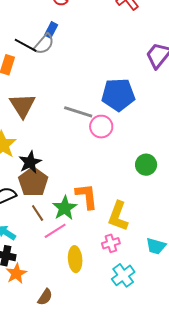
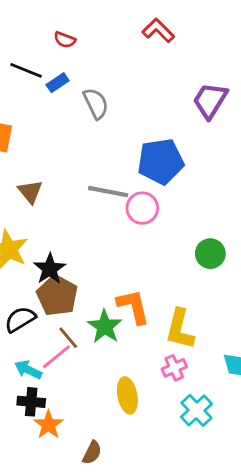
blue rectangle: (51, 30) -> (58, 83), turned 35
gray semicircle: (44, 44) -> (96, 103), moved, turned -60
black line: (26, 45) -> (26, 70), moved
brown triangle: (22, 106) -> (30, 192), size x0.7
pink line: (55, 231) -> (56, 357), moved

